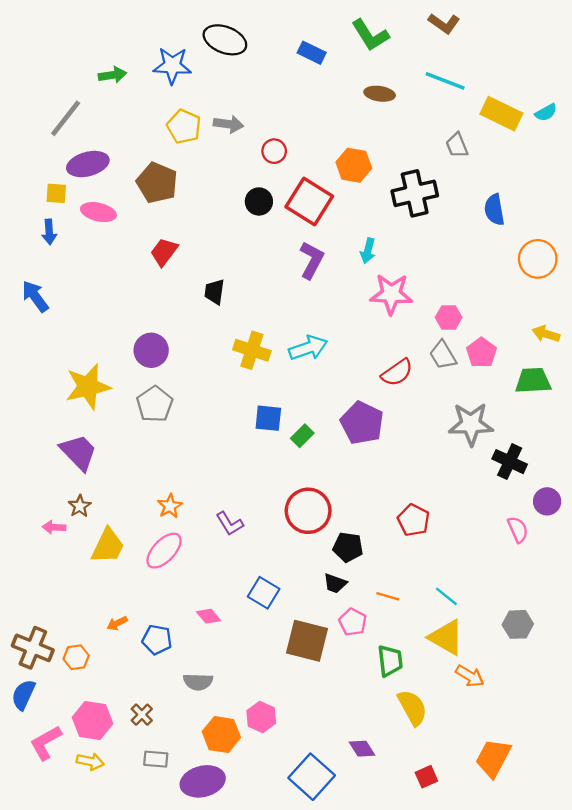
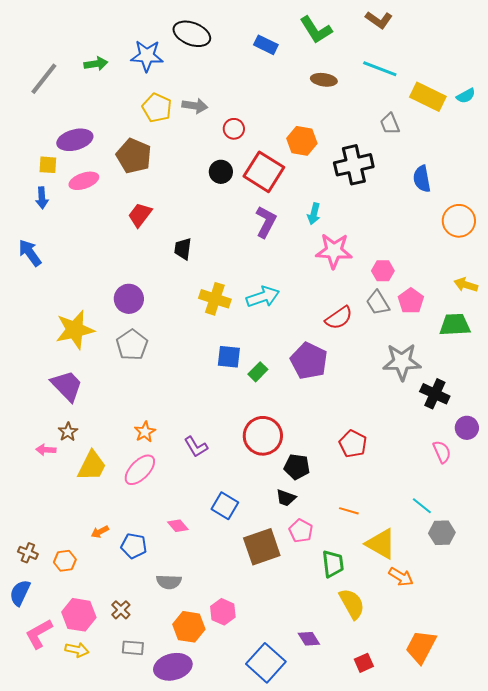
gray line: (66, 118) -> (44, 79), moved
pink ellipse: (98, 212) -> (84, 181), turned -32
orange line: (388, 596) -> (349, 511), moved
cyan line: (446, 596) -> (422, 506), moved
brown square: (307, 641) -> (262, 547), turned -33
brown cross: (33, 648) -> (28, 553), size x0.6

